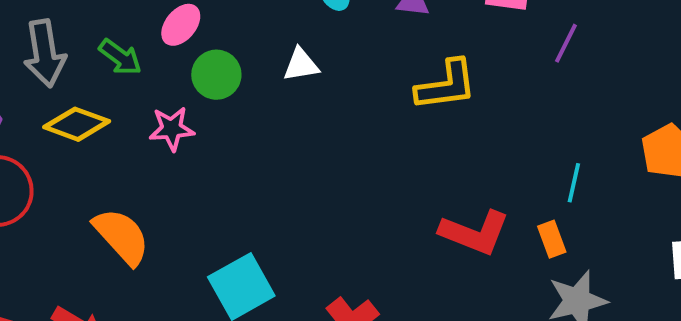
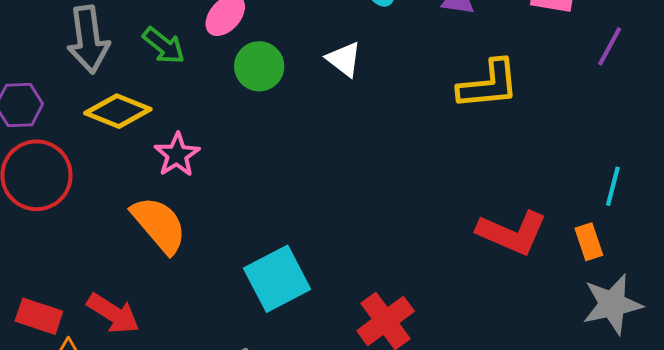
white triangle: (301, 65) -> (344, 59), turned 45
pink star: (172, 129) -> (177, 155), moved, turned -30

